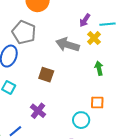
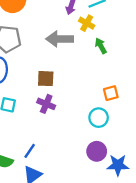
green arrow: (99, 68) -> (101, 46), moved
purple cross: (38, 111) -> (46, 104), moved

